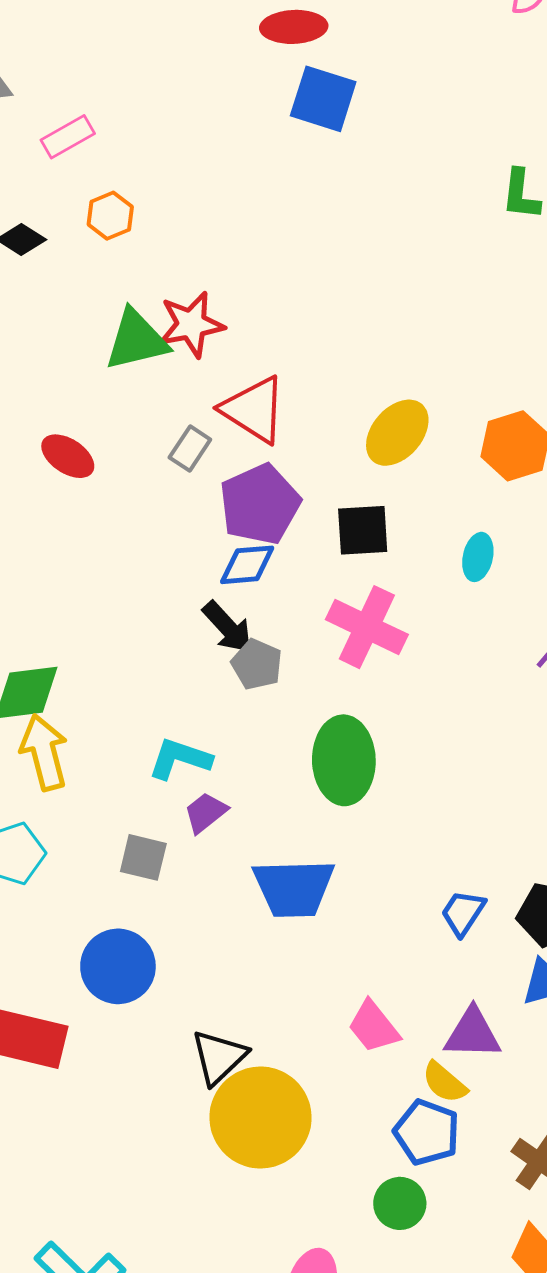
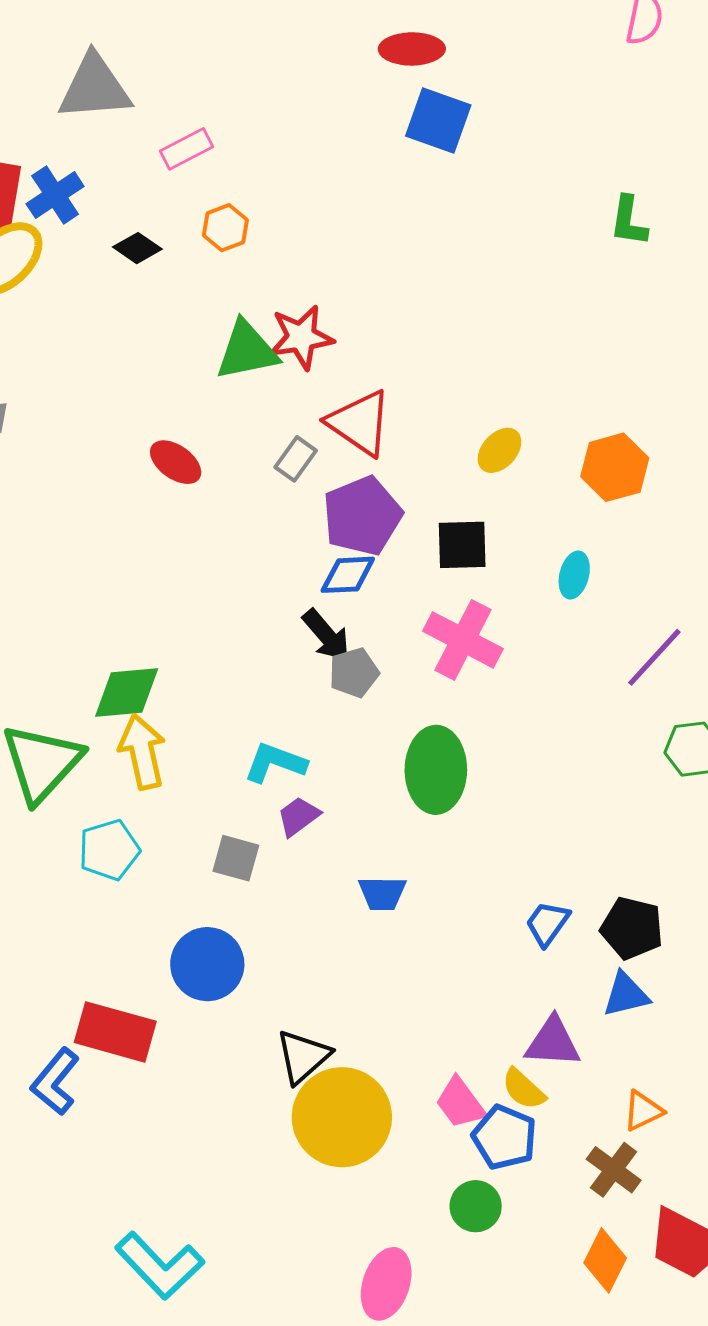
yellow ellipse: (397, 433) -> (499, 450), size x0.7
gray pentagon: (257, 664) -> (354, 673), turned 30
blue trapezoid: (294, 888) -> (382, 893), size x0.6
pink trapezoid: (374, 1027) -> (460, 1103), moved

